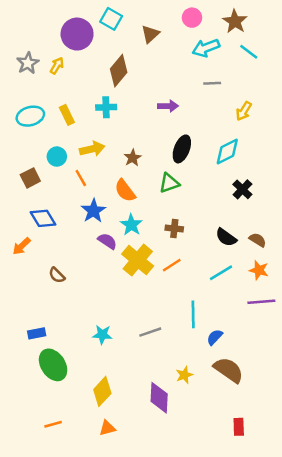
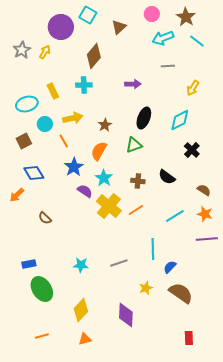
cyan ellipse: (30, 116) -> (27, 104), moved
orange semicircle: (125, 191) -> (99, 151), turned 66
black semicircle: (226, 237) -> (167, 177), moved
yellow star: (184, 375) -> (146, 288), moved

